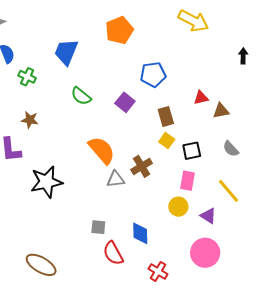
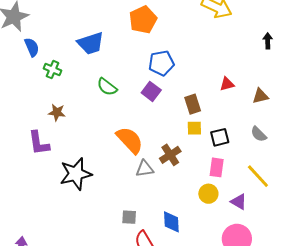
blue trapezoid: (66, 52) -> (91, 43), turned -128
blue pentagon: (153, 74) -> (161, 63), moved
brown triangle: (221, 111) -> (260, 96), moved
yellow square: (167, 141) -> (194, 128), turned -35

